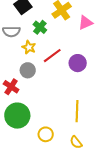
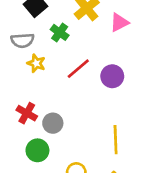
yellow star: (29, 47) -> (36, 63), moved
gray circle: (28, 70) -> (53, 123), moved
green circle: (17, 116) -> (37, 150), size x0.7

